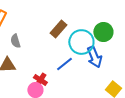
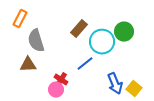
gray semicircle: (15, 41) -> (36, 41), size x1.6
blue arrow: (94, 57) -> (115, 84), moved

